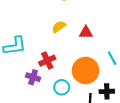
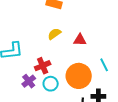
purple cross: (33, 77) -> (29, 81), turned 32
cyan circle: (62, 87) -> (51, 84), moved

